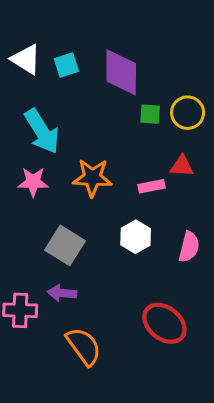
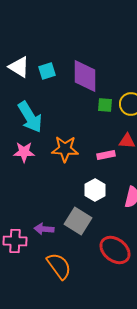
gray square: (65, 245) -> (78, 221), moved

